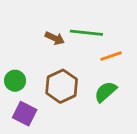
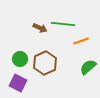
green circle: (15, 81) -> (20, 59), moved
green semicircle: (106, 92) -> (88, 67), moved

